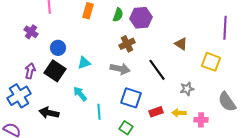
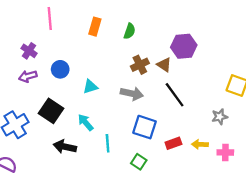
purple hexagon: (141, 18) -> (184, 46), moved
brown triangle: (181, 44) -> (164, 65), moved
purple arrow: (30, 71) -> (28, 76), moved, turned -119
black square: (55, 71) -> (51, 111), moved
gray star: (187, 89) -> (220, 117), moved
black arrow: (49, 113) -> (65, 147), moved

